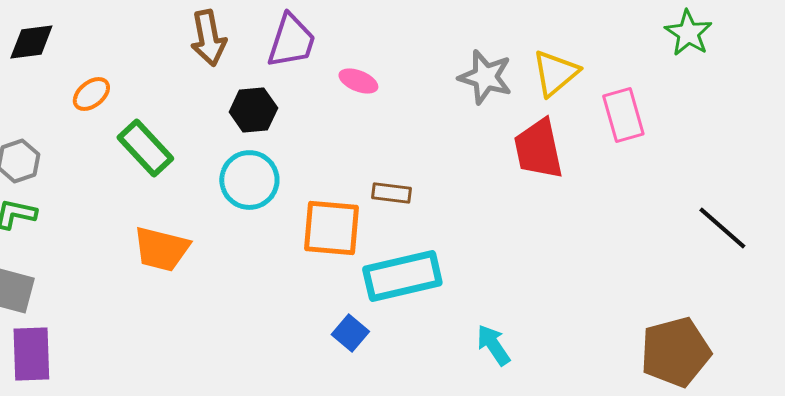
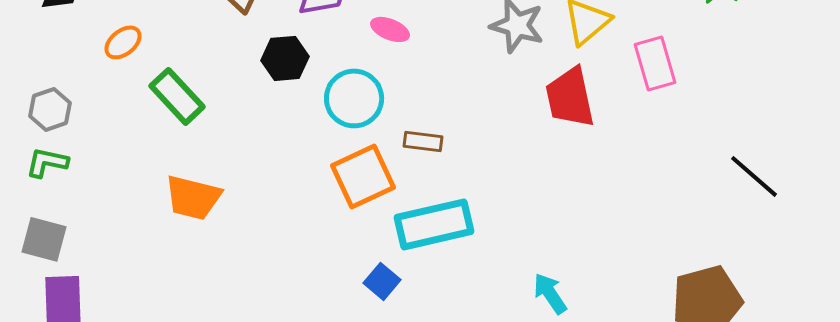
cyan circle: (249, 180) -> (354, 98), moved
orange square: (331, 228) -> (363, 176), turned -30
cyan arrow: (493, 345) -> (550, 293), moved

